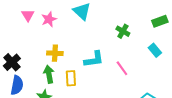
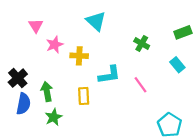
pink star: (49, 19) -> (55, 45), moved
yellow cross: (55, 53) -> (79, 56), moved
green arrow: (49, 74) -> (47, 91), moved

